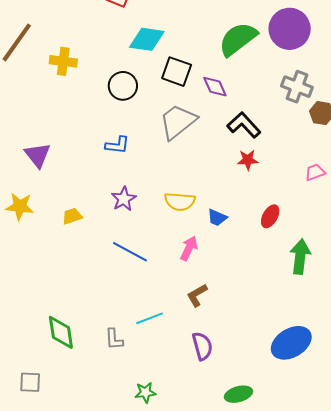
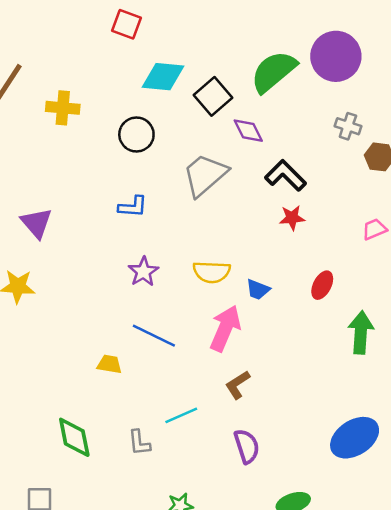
black square: (177, 72) -> (213, 96), moved, turned 32
gray cross: (297, 87) -> (348, 126), size x0.7
yellow trapezoid: (72, 216) -> (109, 364), moved, turned 30
pink arrow: (189, 248) -> (225, 328), size x1.5

